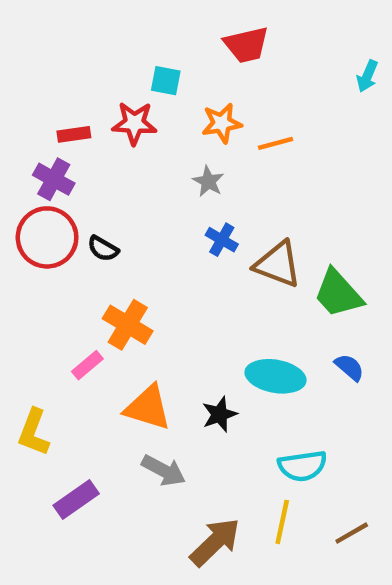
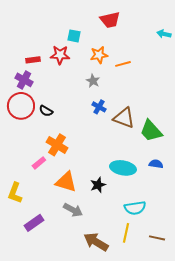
cyan arrow: (367, 76) -> (164, 34), turned 80
blue semicircle: (349, 367) -> (156, 164), turned -32
brown line: (352, 533) -> (157, 238), turned 42
brown arrow: (215, 542) -> (96, 242), turned -105

